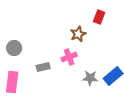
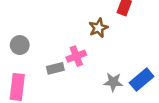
pink cross: (69, 57) -> (76, 56), moved

